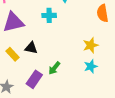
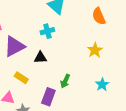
black triangle: (31, 48) -> (40, 58), moved
cyan star: (91, 66) -> (102, 85), moved

